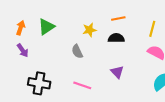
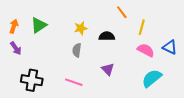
orange line: (118, 19) -> (122, 12), moved, turned 64
gray semicircle: (77, 51) -> (77, 50), moved, turned 32

